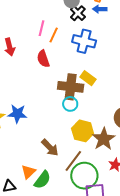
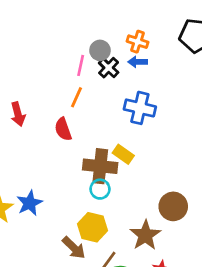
pink line: (41, 28) -> (81, 65), moved
blue cross: (84, 41) -> (140, 108), moved
blue star: (17, 114) -> (30, 203), turned -30
yellow hexagon: (83, 131) -> (92, 227), moved

